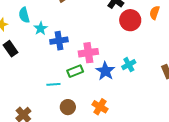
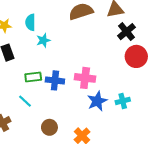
blue cross: (59, 41) -> (55, 80), moved
green rectangle: (75, 71) -> (33, 77), moved
cyan line: (53, 84) -> (25, 101), moved, turned 32

